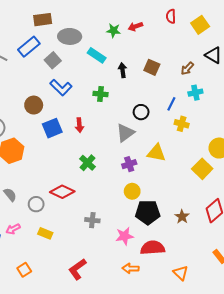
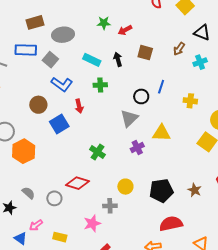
red arrow: (135, 26) -> (125, 30), moved
blue rectangle: (29, 47) -> (26, 50), turned 50
cyan rectangle: (97, 55) -> (92, 60), moved
cyan cross: (195, 93) -> (200, 62), moved
blue line: (171, 104) -> (161, 87), moved
yellow cross: (182, 124) -> (190, 101), moved
red arrow: (79, 125) -> (79, 106), moved
yellow circle: (132, 191) -> (125, 187), moved
yellow rectangle: (45, 233) -> (60, 237), moved
pink star: (125, 236) -> (92, 223), moved

